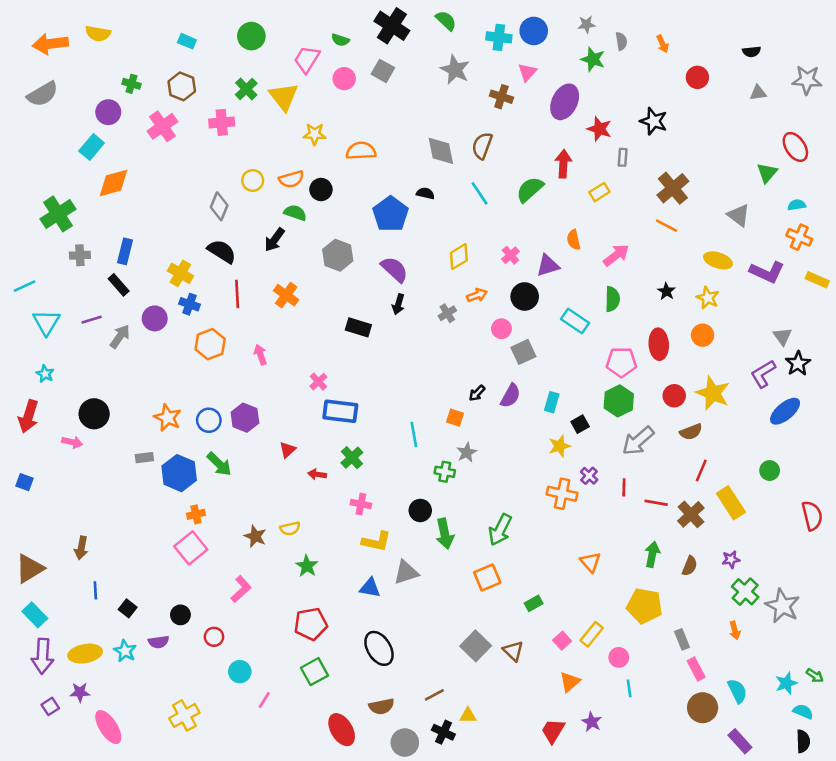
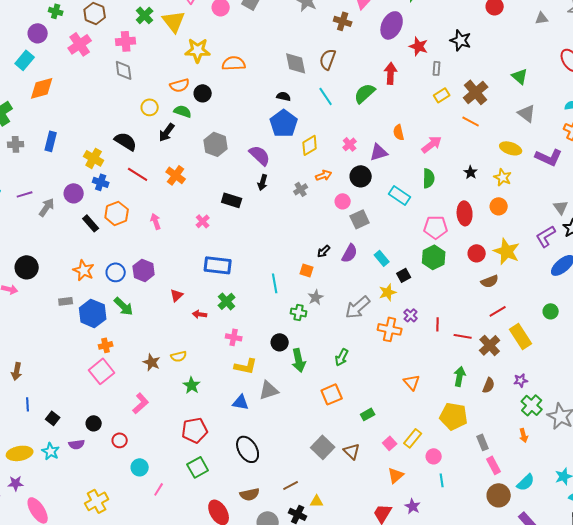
yellow star: (315, 134) -> (198, 50), size x1.4
green triangle: (767, 173) -> (520, 76), moved, turned -30
yellow circle: (253, 180) -> (150, 107), moved
yellow rectangle: (599, 192) -> (442, 95), moved
gray diamond: (219, 206) -> (124, 70), moved, turned -30
blue pentagon: (391, 214) -> (284, 123), moved
black rectangle: (119, 285) -> (91, 223), moved
red line: (237, 294) -> (138, 174), turned -55
pink cross: (318, 382) -> (203, 221), moved
cyan rectangle: (552, 402) -> (382, 258), turned -56
gray arrow: (638, 441) -> (358, 307), moved
red line: (701, 471) -> (498, 311), turned 36
green arrow: (500, 530) -> (342, 357), size x0.7
cyan semicircle: (737, 691) -> (526, 482), turned 72

